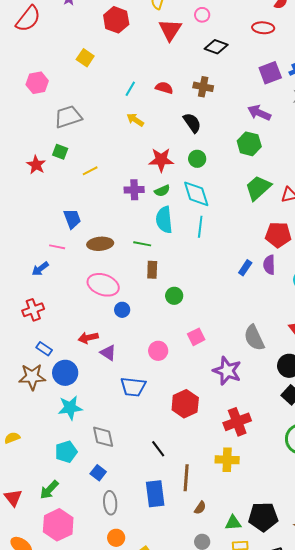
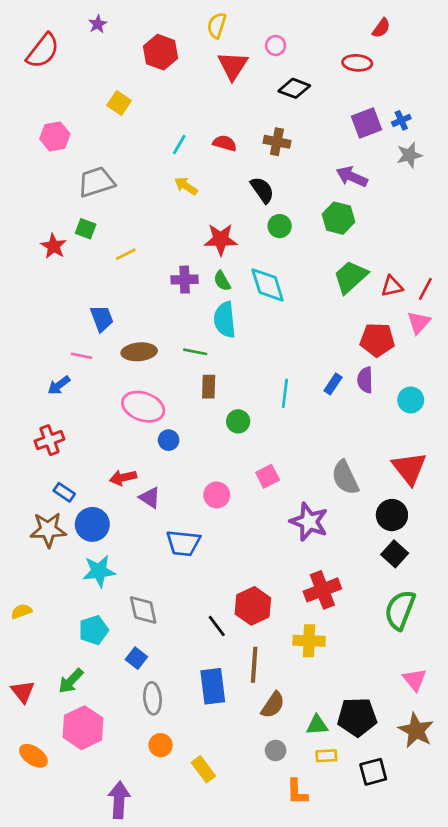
green circle: (197, 159) -> (280, 226), moved
green semicircle: (162, 191) -> (222, 281), turned 84
cyan line: (200, 227) -> (285, 393), moved
red hexagon: (185, 404) -> (253, 606), moved
brown semicircle: (200, 508) -> (273, 705), size x1.5

